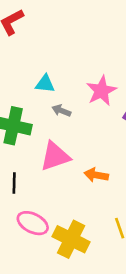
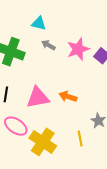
pink star: (101, 91) -> (78, 49), moved
pink triangle: (55, 156) -> (38, 97), moved

